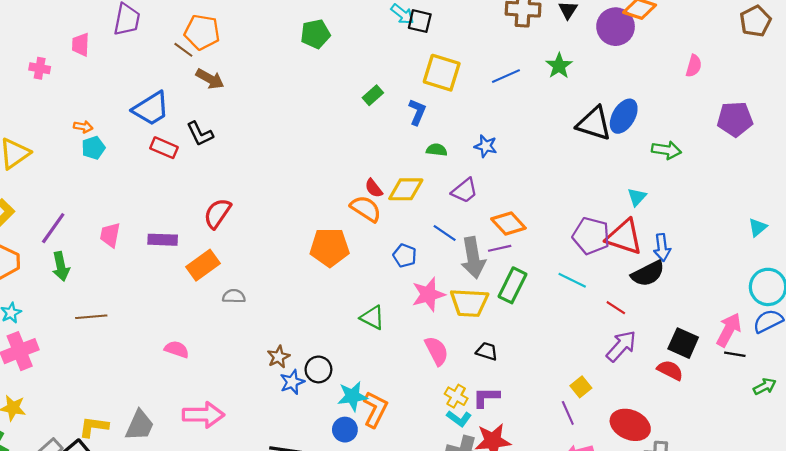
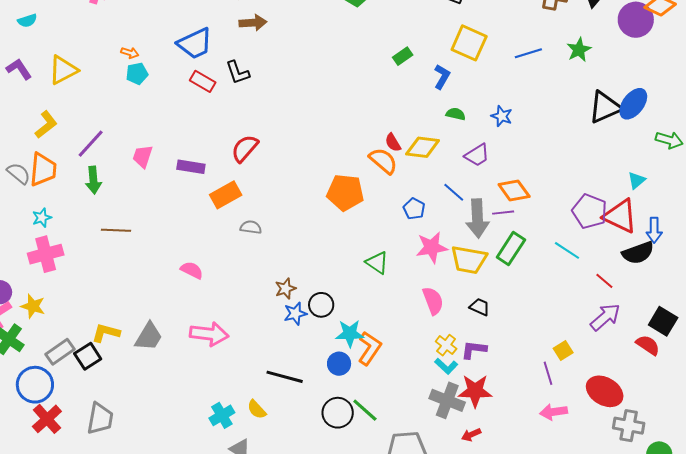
brown arrow: (210, 79) -> (253, 23), turned -40
black triangle: (594, 124) -> (605, 107), turned -48

